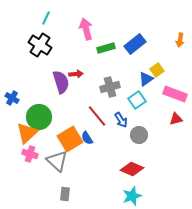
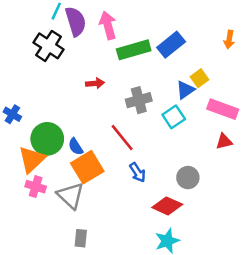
green rectangle: (106, 48) -> (134, 50), size x1.4
purple semicircle: (61, 82) -> (76, 21), moved
blue arrow: (121, 120) -> (138, 172), moved
gray circle: (139, 135) -> (188, 178), moved
blue semicircle: (87, 138) -> (76, 147), moved

